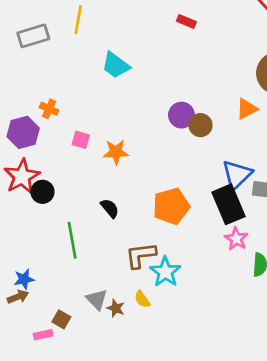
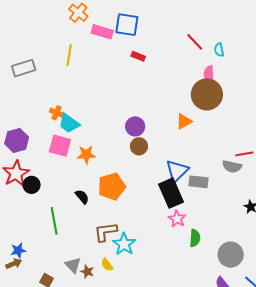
yellow line: (78, 20) -> (69, 55), moved
cyan trapezoid: (116, 65) -> (69, 123), moved
orange cross: (49, 109) -> (57, 113), moved
brown circle: (200, 125) -> (139, 146), moved
pink square: (81, 140) -> (60, 146), size x1.6
orange pentagon: (171, 206) -> (112, 186), moved

